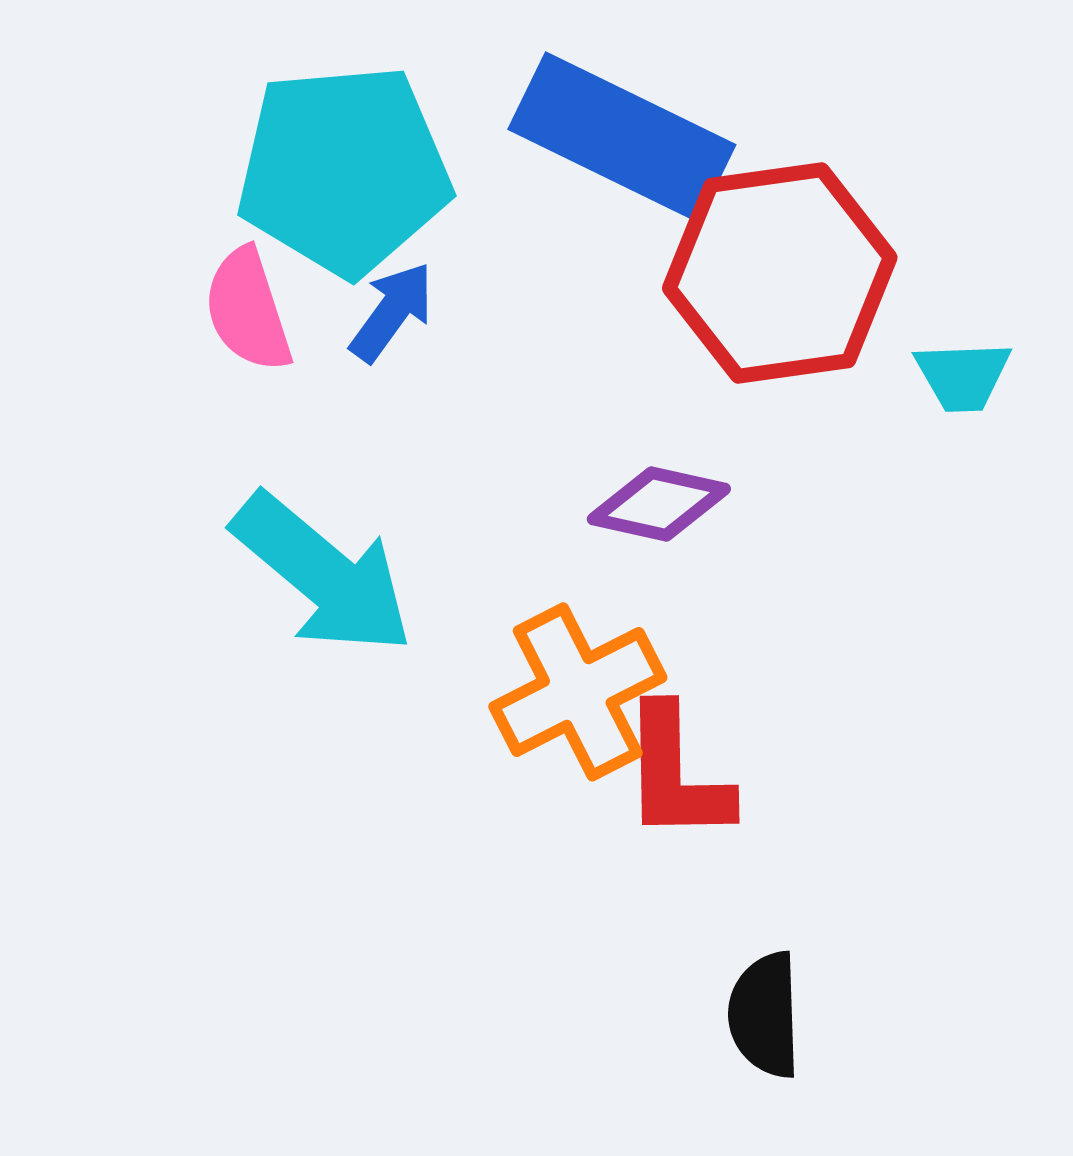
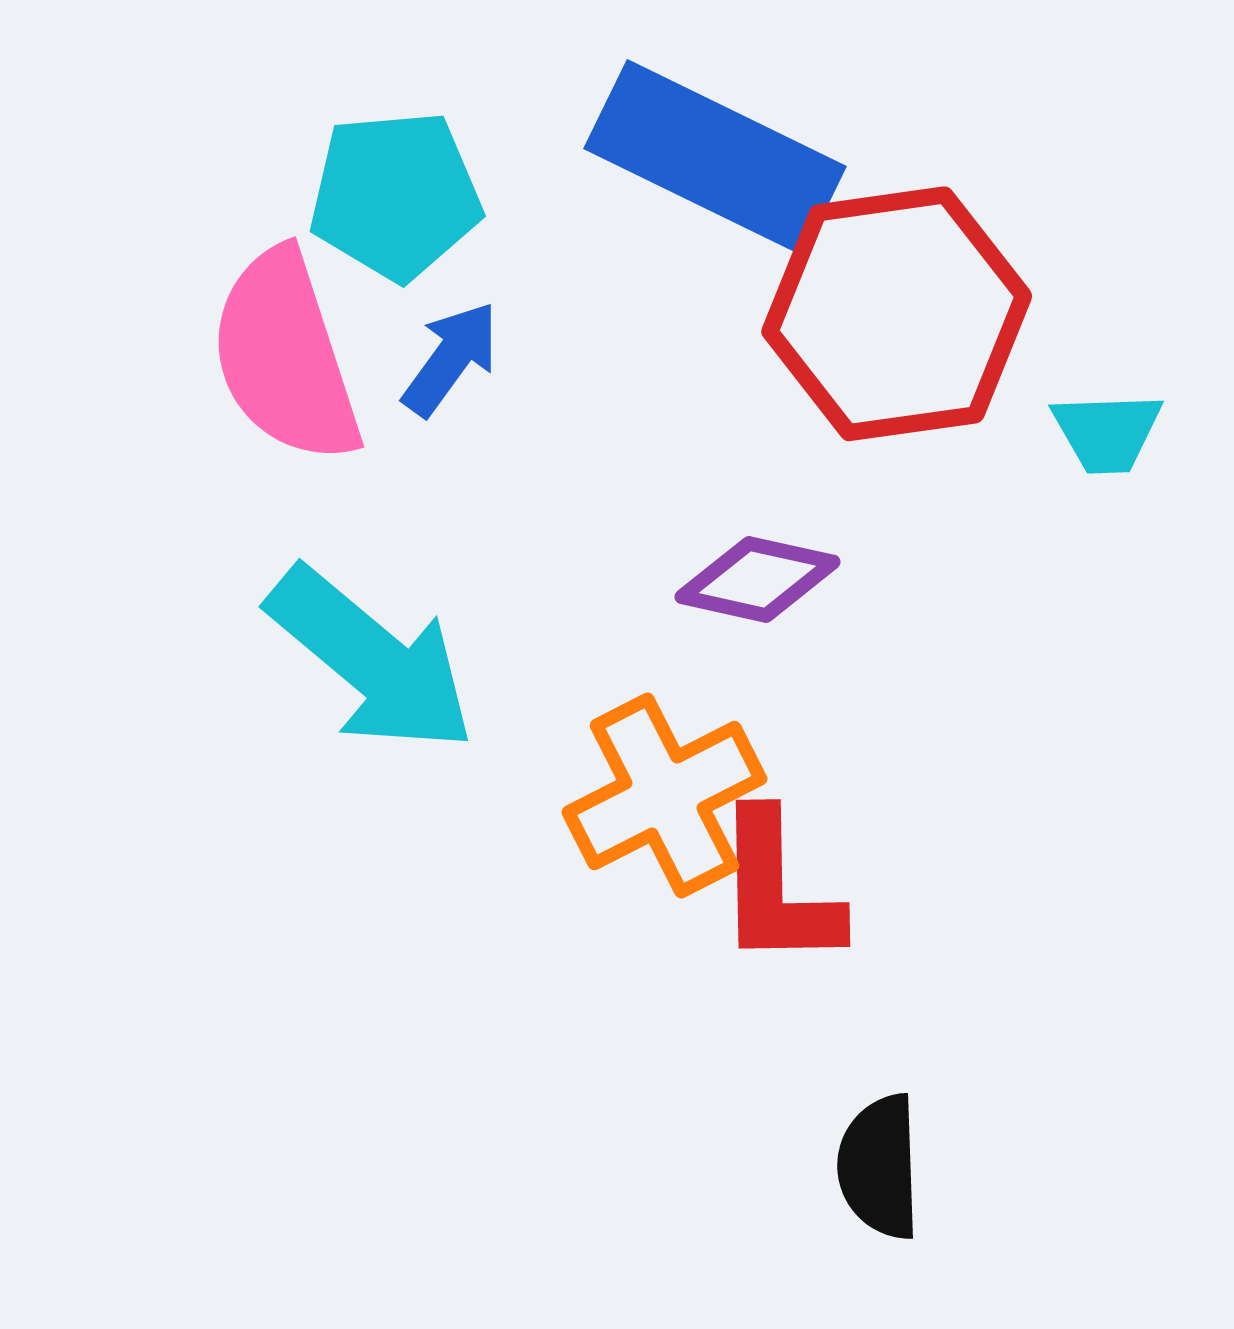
cyan pentagon: (344, 170) -> (395, 195), size x0.7
pink semicircle: (248, 310) -> (285, 356), size x1.5

